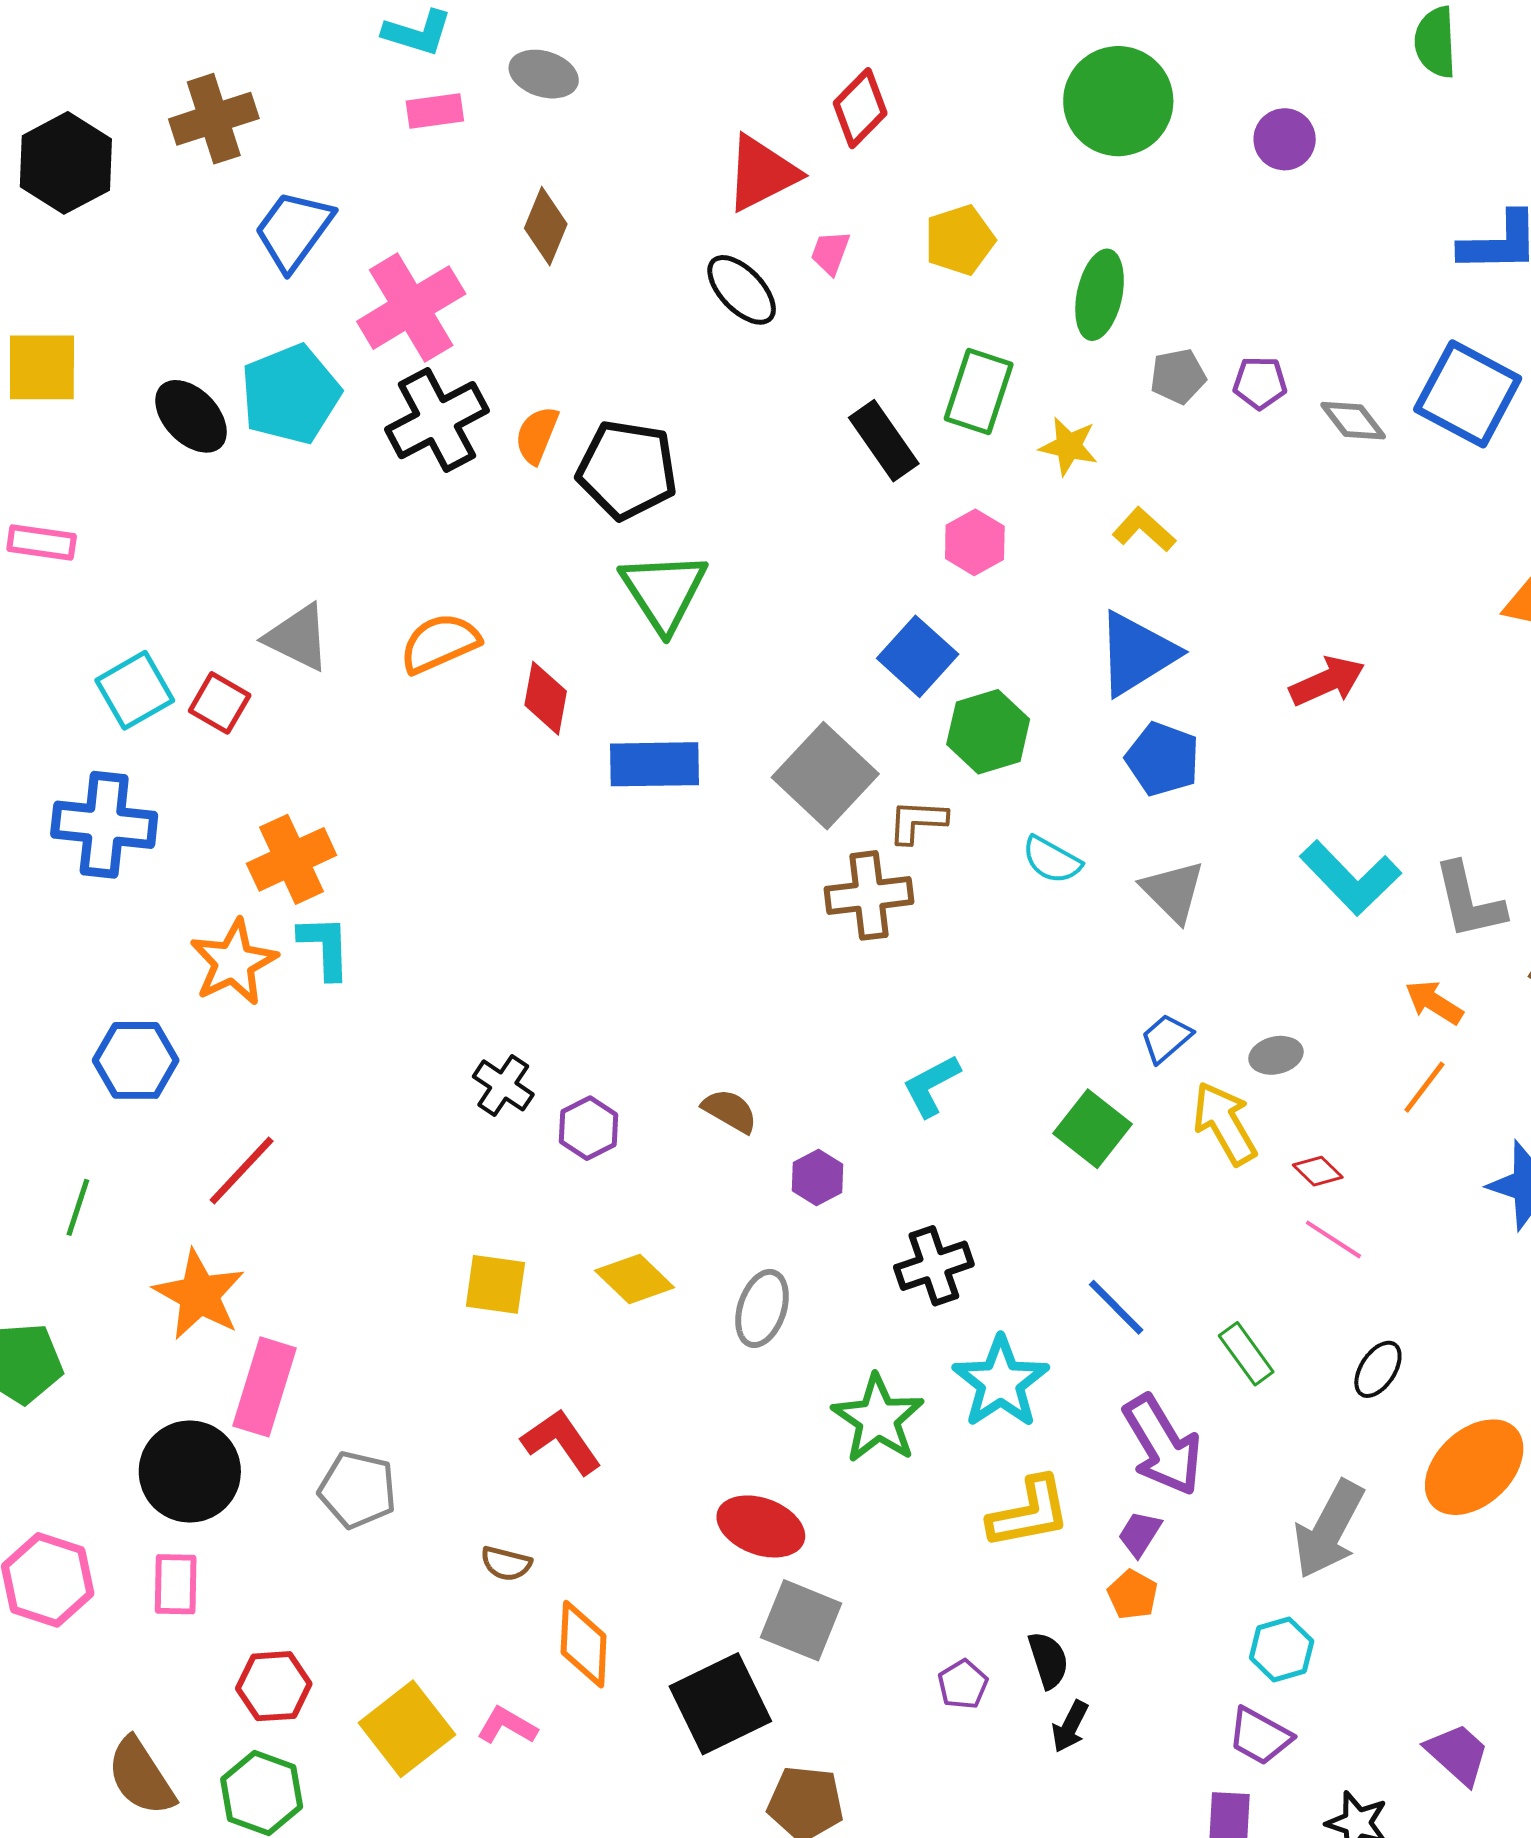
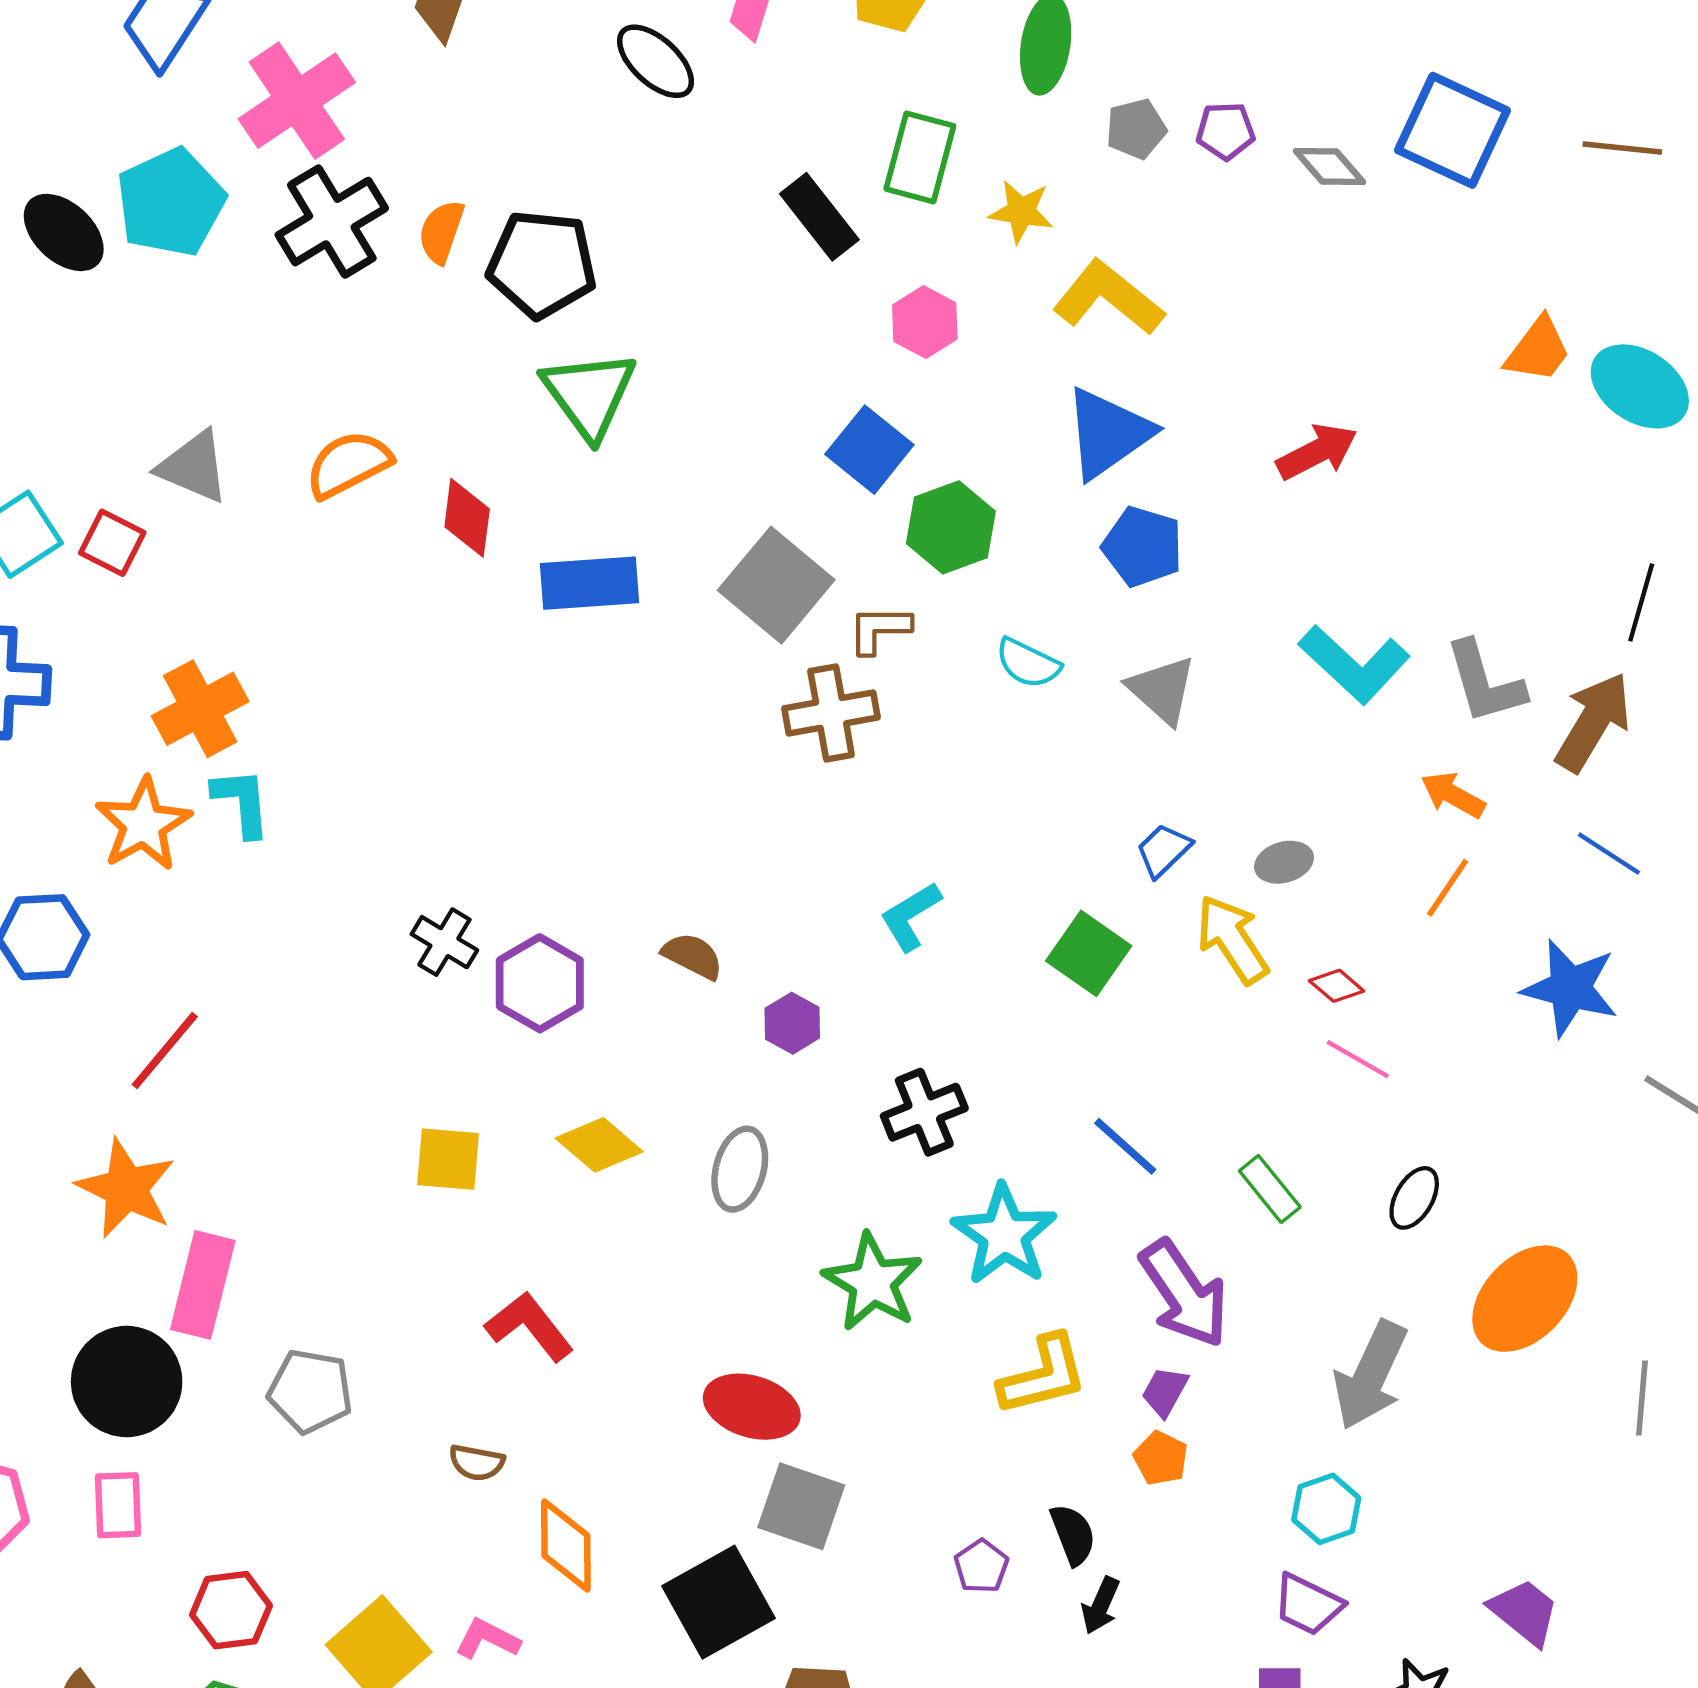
yellow L-shape: (1144, 530) -> (1108, 298), size x1.6
purple hexagon: (588, 1128) -> (540, 983), size x1.4

